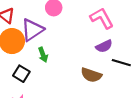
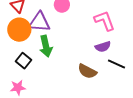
purple triangle: (32, 30) -> (39, 22), turned 30
green arrow: (43, 55) -> (46, 46), size x1.5

